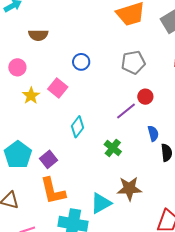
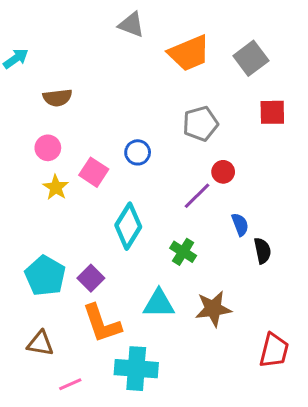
blue circle: (81, 62) -> (138, 152), moved
pink circle: (17, 67) -> (48, 148), moved
cyan diamond: (77, 127) -> (128, 226), size x1.4
cyan triangle: (101, 203) -> (159, 304), moved, turned 35

